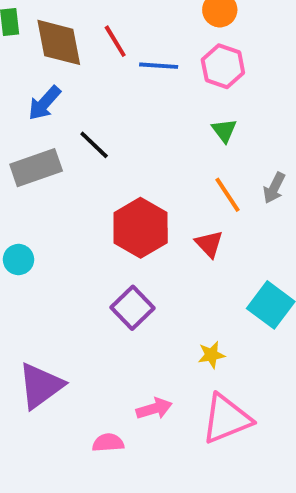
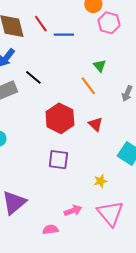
pink hexagon: (223, 66) -> (109, 23), moved
orange line: (228, 195) -> (88, 86), moved
purple square: (132, 308) -> (58, 160), turned -35
pink triangle: (226, 419) -> (110, 213), turned -44

